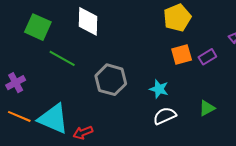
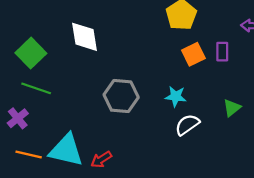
green square: (38, 27) -> (31, 53), turned 32
purple rectangle: (207, 57) -> (222, 52), turned -48
green line: (62, 58) -> (36, 88), moved

